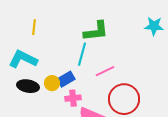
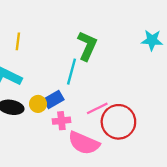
green L-shape: (96, 31) -> (87, 46), turned -60
pink line: (105, 71) -> (97, 108), moved

